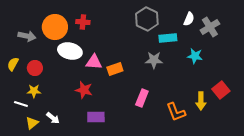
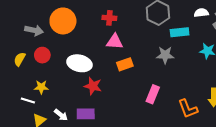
white semicircle: (189, 19) -> (201, 13), turned -120
red cross: (83, 22) -> (109, 18), moved
white ellipse: (70, 51) -> (79, 63), moved
pink triangle: (94, 62) -> (115, 42), moved
red circle: (35, 68) -> (42, 55), moved
purple rectangle: (96, 117) -> (86, 114), moved

